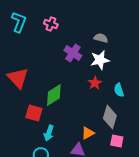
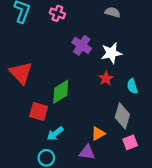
gray semicircle: (101, 38) -> (112, 12), moved
cyan arrow: (49, 133) -> (55, 134), turned 35
pink square: (117, 141) -> (130, 142), turned -32

